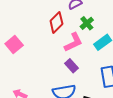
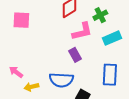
pink square: (14, 44) -> (21, 20), turned 30

